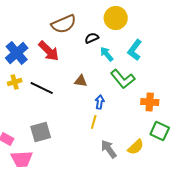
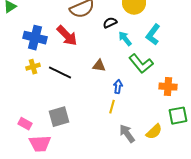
blue cross: (17, 53) -> (35, 38), turned -35
green square: (160, 131) -> (178, 116), turned -36

